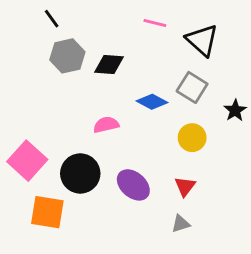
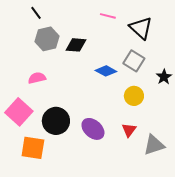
pink semicircle: (106, 125) -> (37, 78), moved
gray triangle: (181, 224) -> (154, 145), moved, size x1.6

